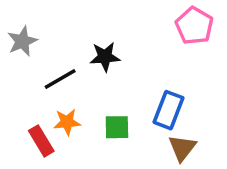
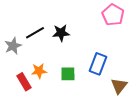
gray star: (22, 41) -> (13, 46), moved
black line: (60, 79) -> (35, 33), moved
brown triangle: (182, 148) -> (119, 86), moved

